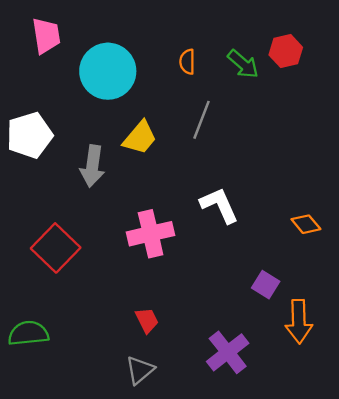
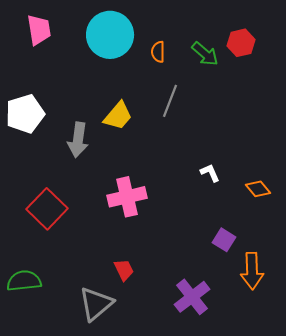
cyan circle: (108, 71) -> (110, 35), moved
white L-shape: (219, 205) -> (210, 173), moved, size x0.6
gray triangle: (140, 370) -> (96, 304), moved, size x1.4

